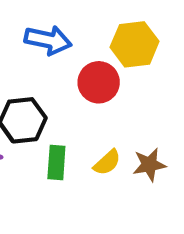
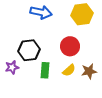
red circle: (99, 82) -> (70, 46), moved

